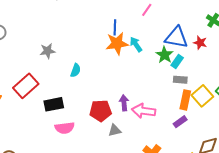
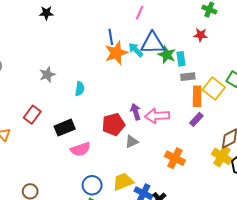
blue triangle: (176, 37) -> (153, 43), moved
cyan rectangle: (177, 61) -> (181, 59), turned -32
red rectangle: (26, 86) -> (32, 115), size x0.7

